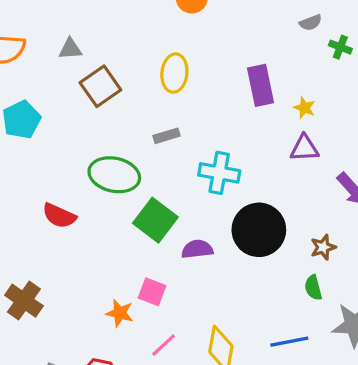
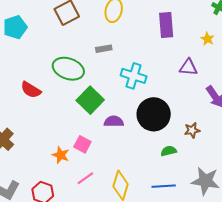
yellow star: (304, 108) -> (208, 39), moved
green semicircle: (313, 288) -> (169, 151), moved, turned 84

